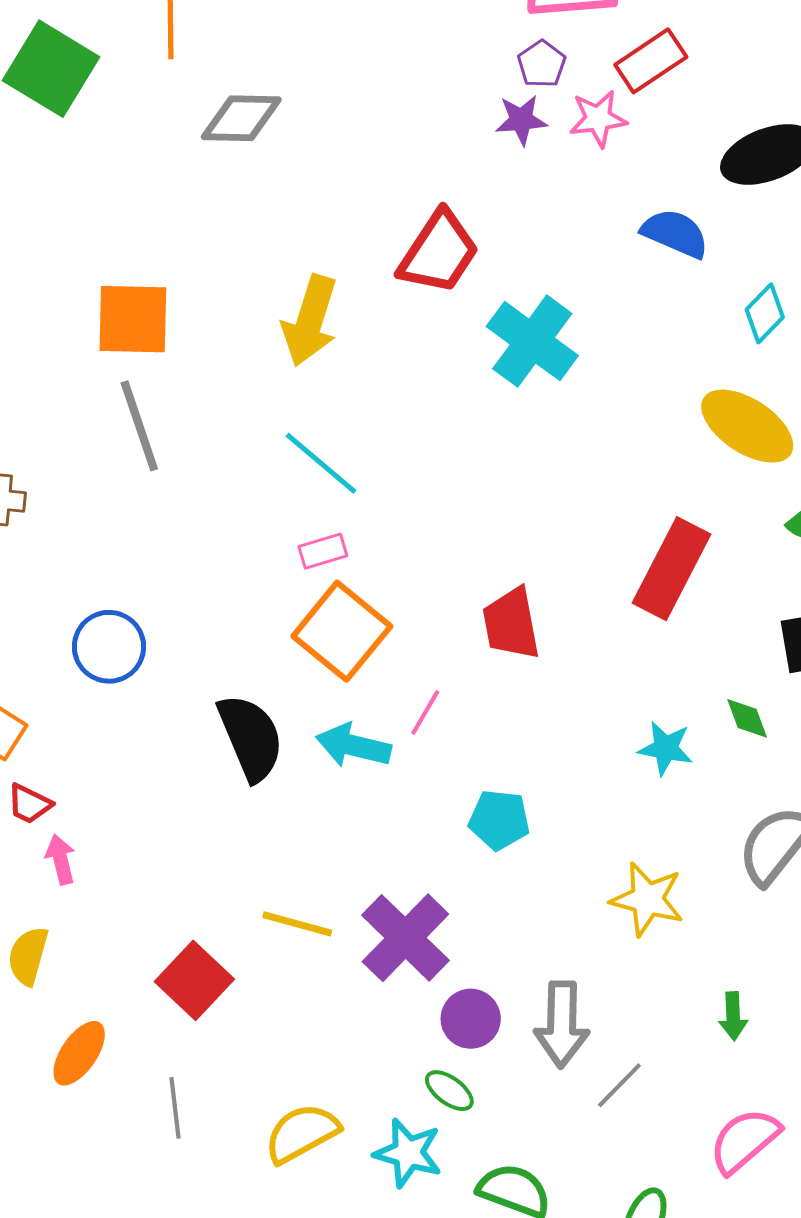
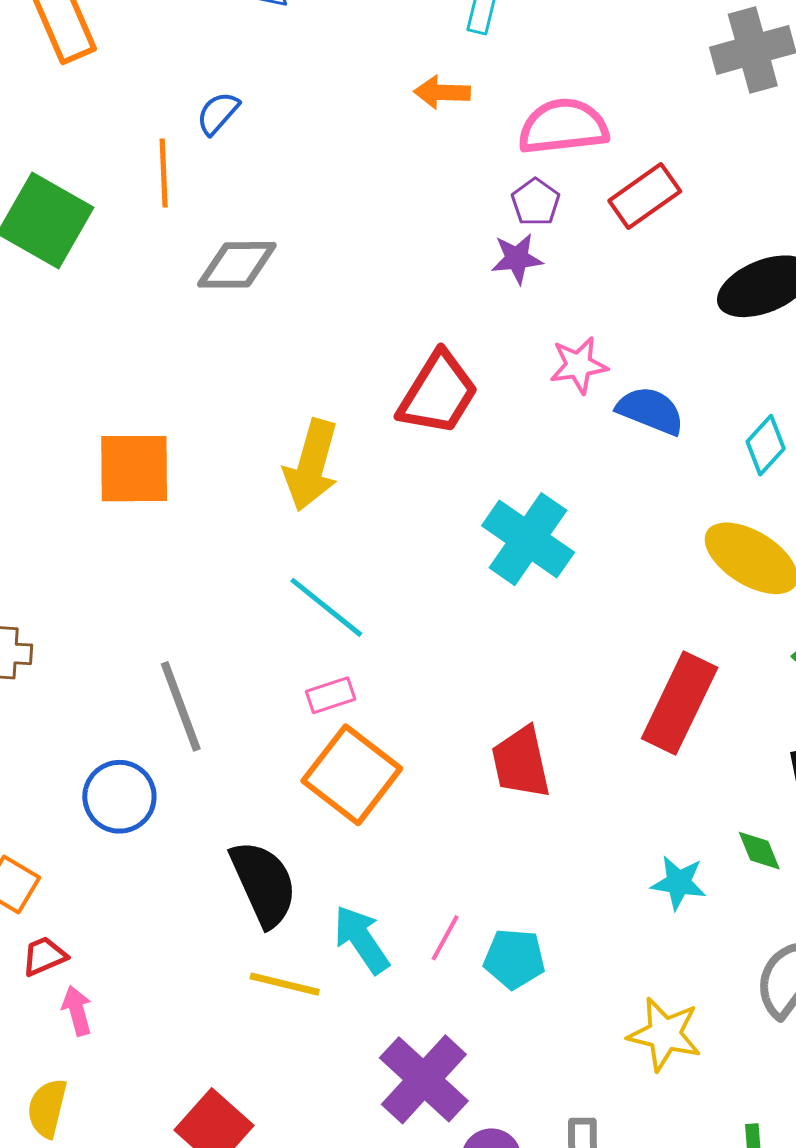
pink star: (598, 119) -> (579, 365), moved
blue semicircle: (675, 233) -> (650, 411), moved
cyan cross: (532, 341) -> (528, 539), moved
gray line: (139, 426) -> (181, 706), moved
pink line: (425, 712) -> (445, 938), moved
cyan arrow: (353, 746) -> (361, 939), moved, turned 44
red trapezoid: (29, 804) -> (44, 956), turned 132
yellow line: (297, 924) -> (285, 984), moved

